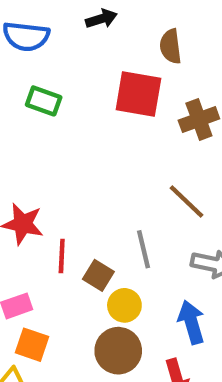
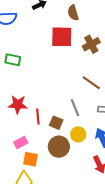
green rectangle: (44, 101) -> (13, 60), moved
yellow circle: (124, 305) -> (78, 134), moved
brown circle: (118, 351) -> (59, 147), moved

